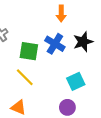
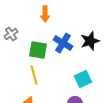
orange arrow: (61, 14) -> (45, 14), moved
yellow line: (25, 77) -> (34, 75), turned 30

